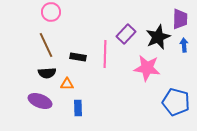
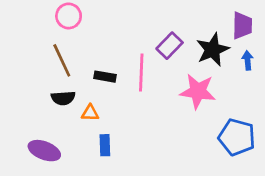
purple ellipse: (40, 101) -> (44, 151), moved

